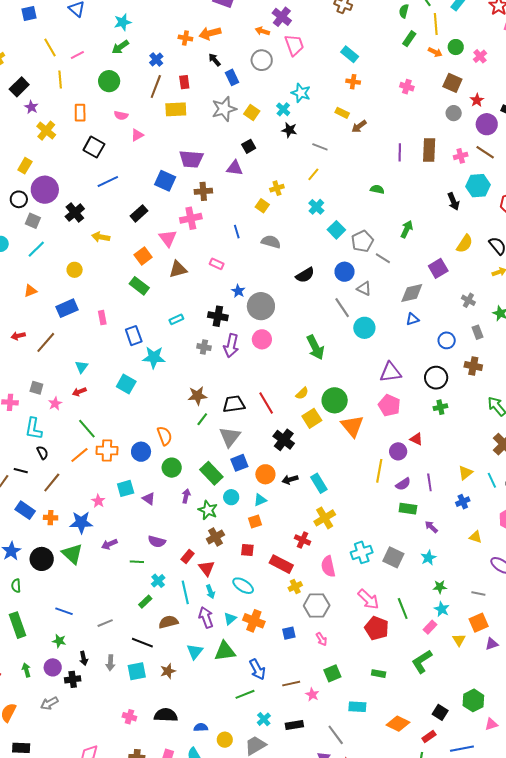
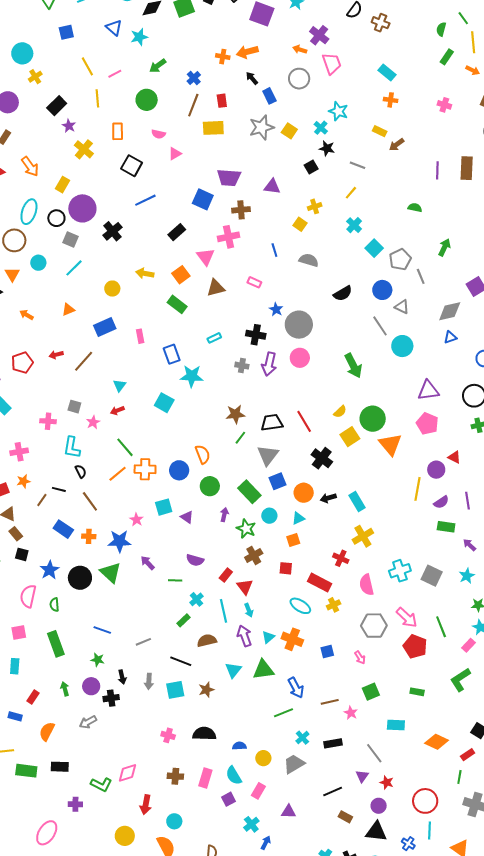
cyan star: (123, 22) -> (139, 37), moved
black square: (249, 146) -> (311, 167), moved
yellow arrow: (101, 237) -> (145, 273), moved
gray line: (383, 258) -> (421, 276), turned 35
brown line: (52, 483) -> (90, 501), turned -75
purple arrow: (109, 544) -> (148, 563), turned 70
cyan ellipse: (243, 586) -> (300, 606), moved
gray hexagon: (317, 606) -> (374, 626), moved

